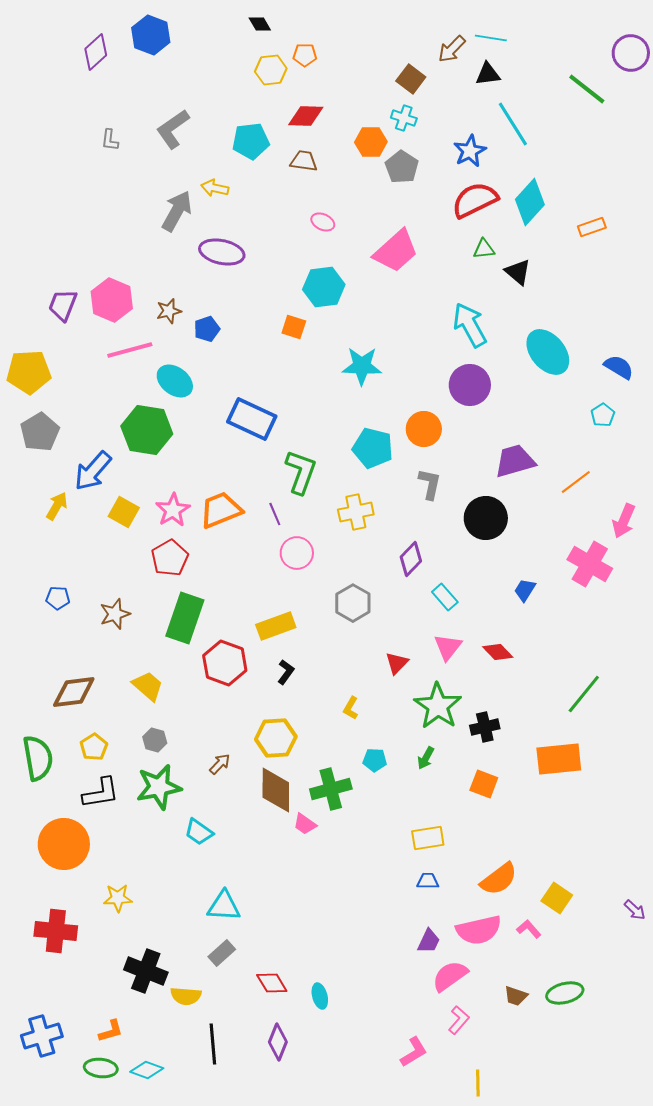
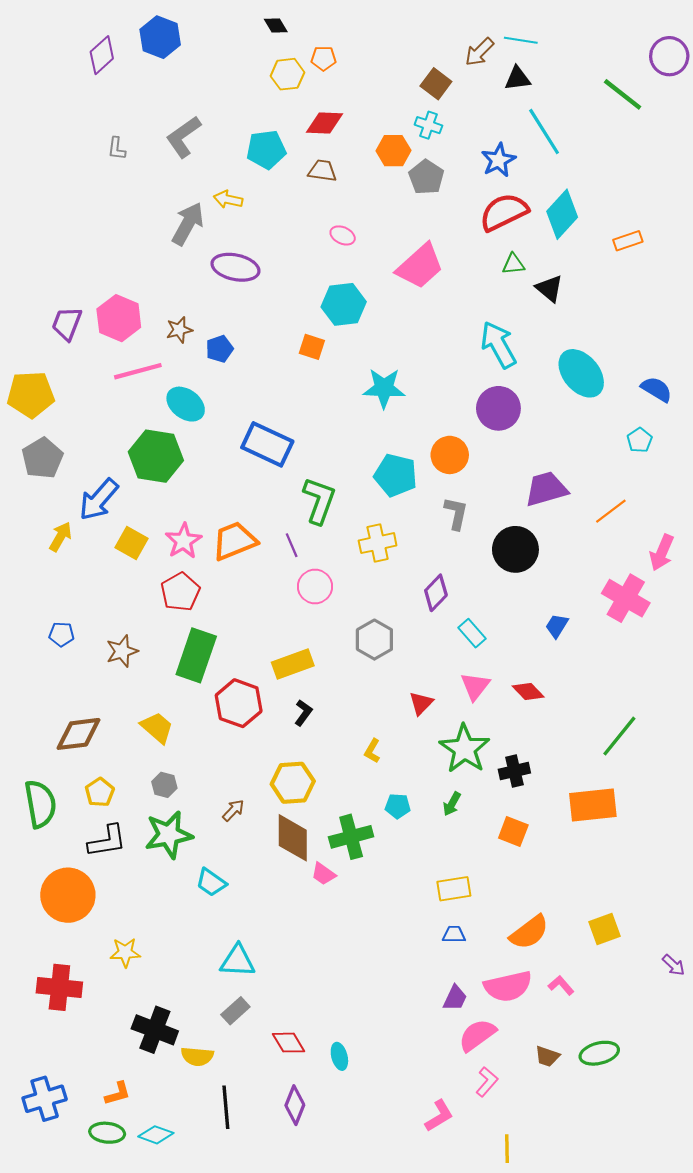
yellow square: (557, 898) -> (605, 929), moved, turned 36

